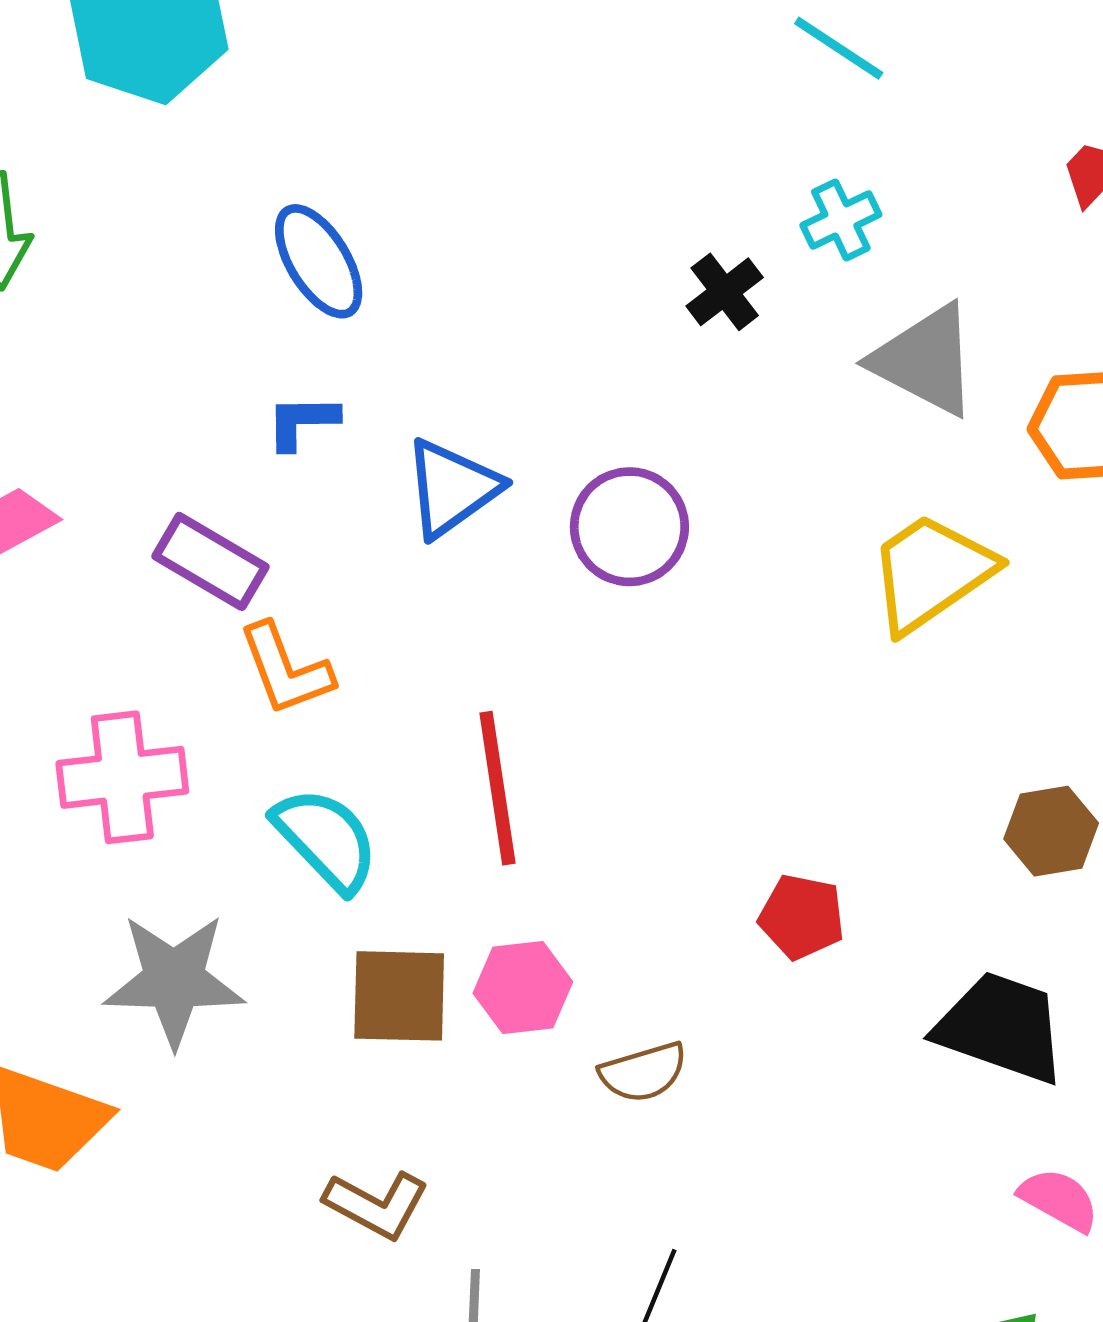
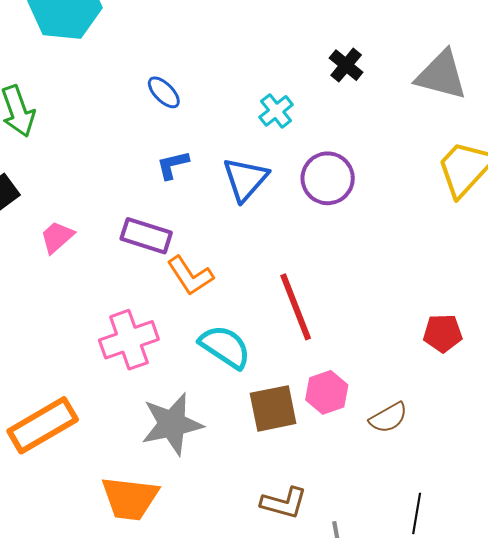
cyan cross: (841, 220) -> (276, 111), moved
blue ellipse: (319, 261) -> (164, 92), size x0.7

